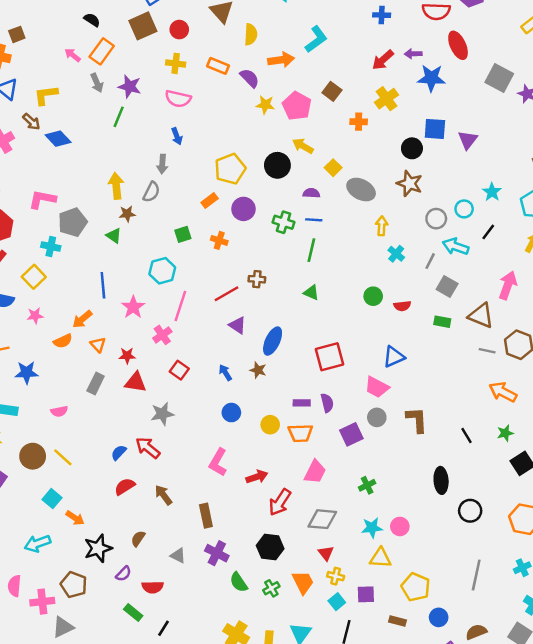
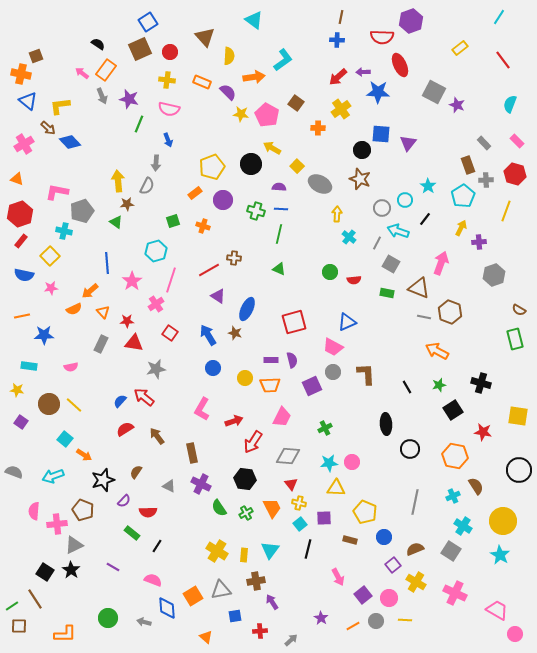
green line: (119, 117) -> (139, 124), moved
blue arrow: (225, 373) -> (208, 335), size x1.5

